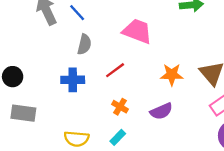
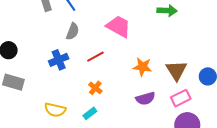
blue cross: (73, 80) -> (59, 60), turned -30
purple semicircle: (161, 111) -> (145, 98), moved

